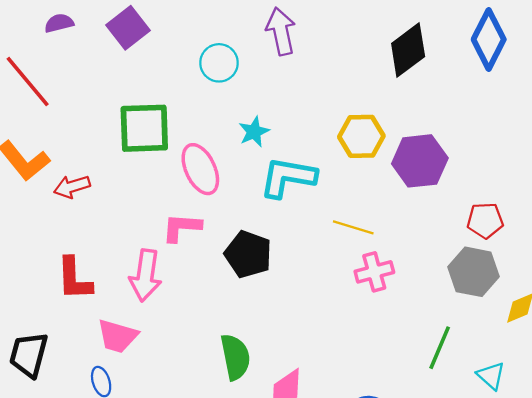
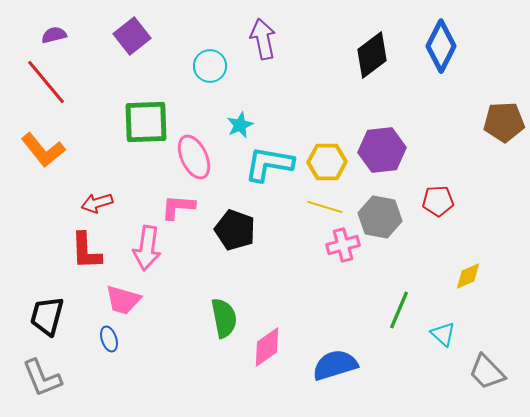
purple semicircle: (59, 23) -> (54, 35), moved
yellow hexagon: (361, 136) -> (327, 162), moved
red arrow: (72, 187) -> (97, 203), moved
gray hexagon: (473, 272) -> (380, 217), moved

